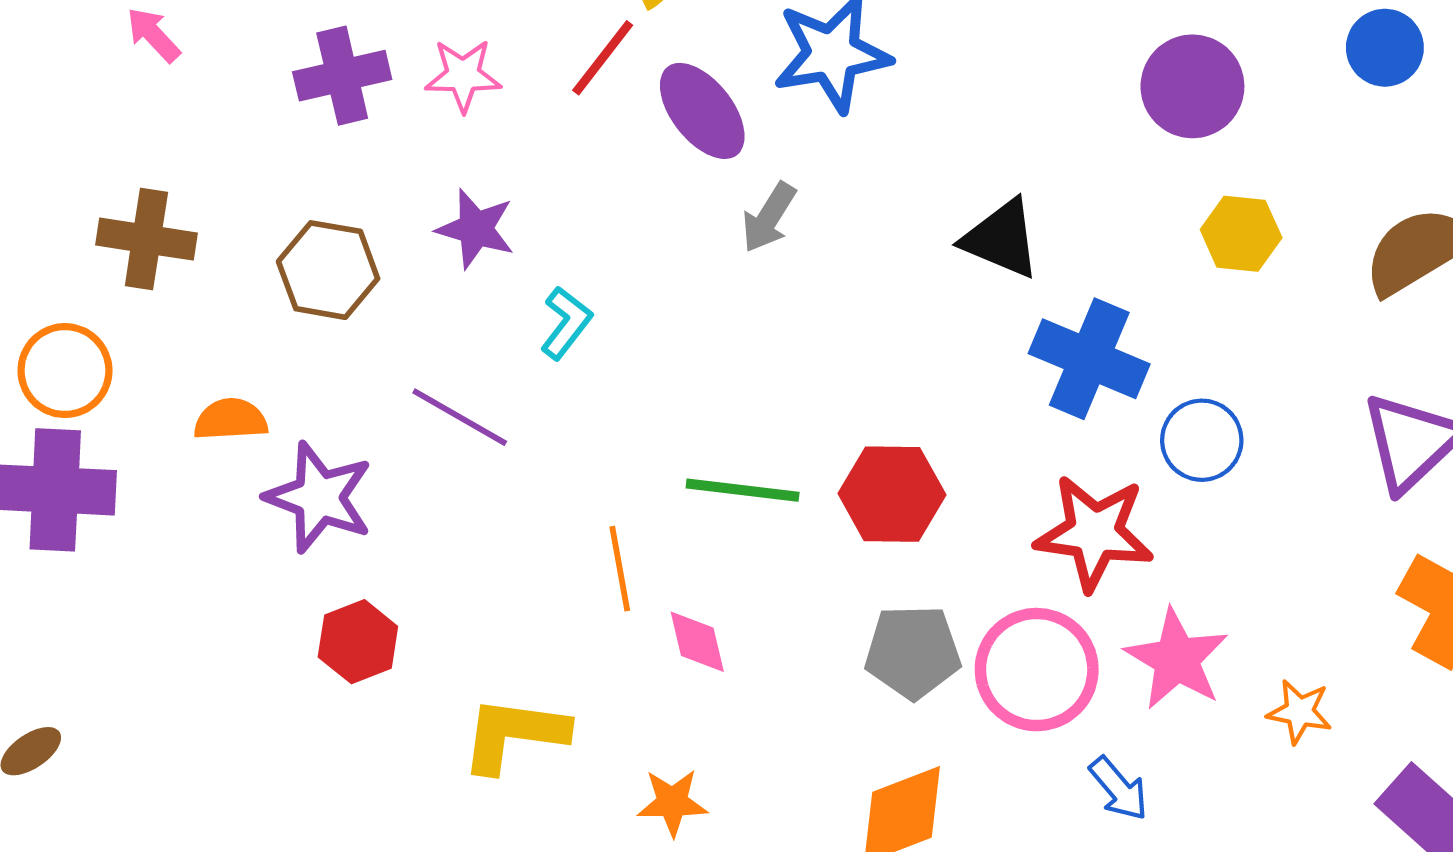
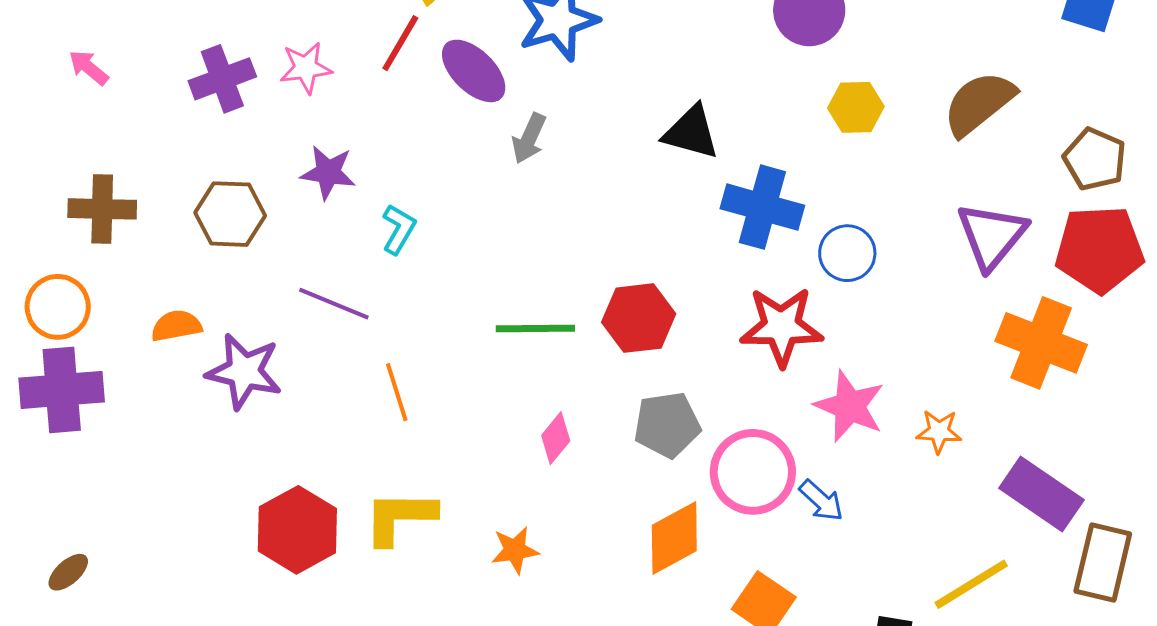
orange line: (620, 569) -> (397, 392), moved
red hexagon: (358, 642) -> (297, 530), moved, size x1.5
pink diamond: (697, 642) -> (556, 438), moved, turned 60
pink circle: (1037, 670) -> (753, 472), moved

